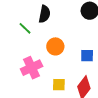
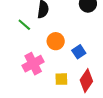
blue square: (87, 56) -> (79, 52), moved, turned -32

